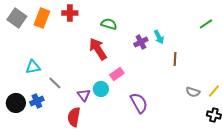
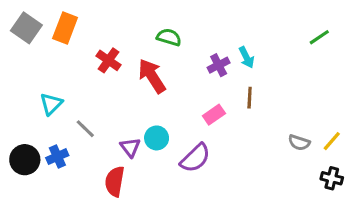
red cross: (70, 13) -> (109, 60), moved, turned 35
brown line: (175, 59) -> (250, 98), moved
cyan triangle: (33, 67) -> (51, 104), turned -35
pink rectangle: (117, 74) -> (214, 115), moved
purple semicircle: (139, 103) -> (195, 158), moved, turned 75

